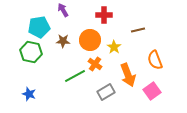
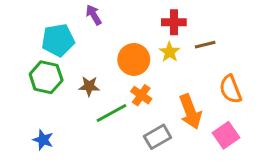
red cross: (104, 15) -> (174, 22), moved
brown star: (63, 41) -> (89, 86), moved
yellow star: (114, 47) -> (169, 52), moved

